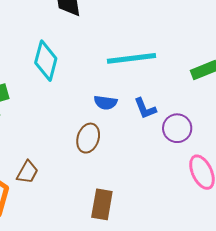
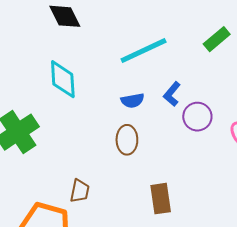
blue L-shape: (145, 108) -> (172, 94), turned 80
purple circle: (177, 128) -> (197, 117), moved

